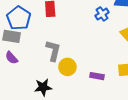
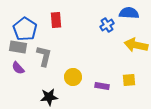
gray L-shape: (53, 51) -> (44, 56), moved

